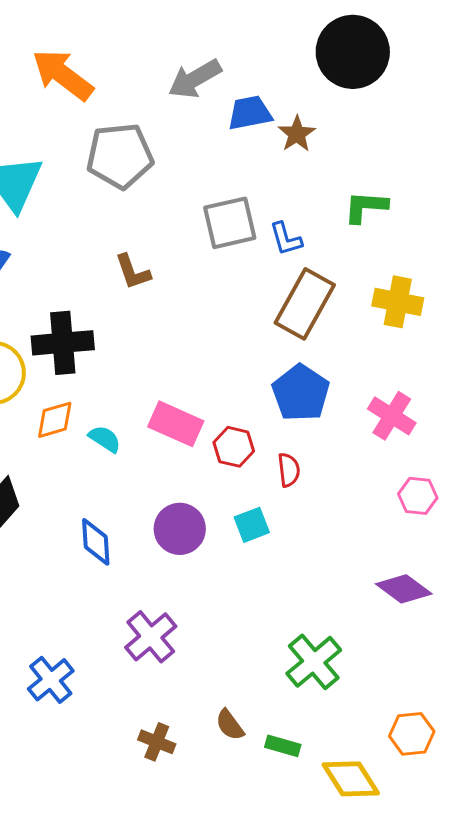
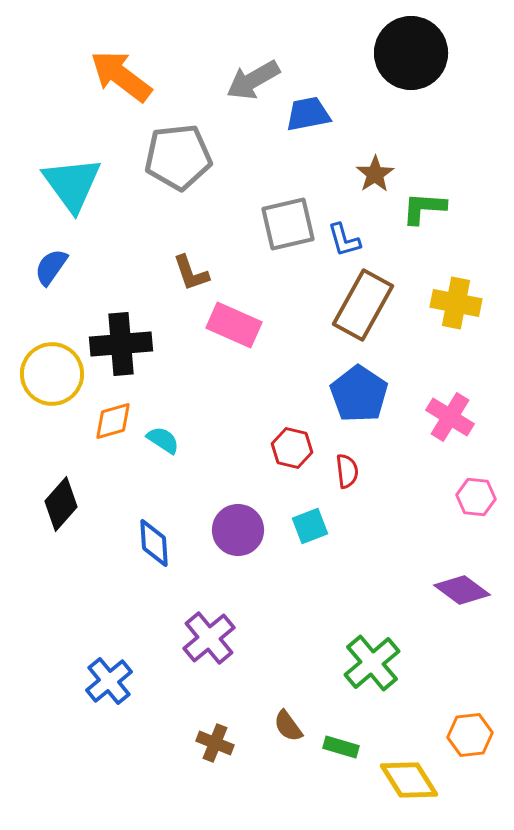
brown star: (297, 134) -> (375, 174), moved
pink rectangle: (176, 424) -> (234, 325), moved

